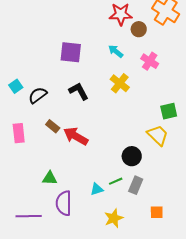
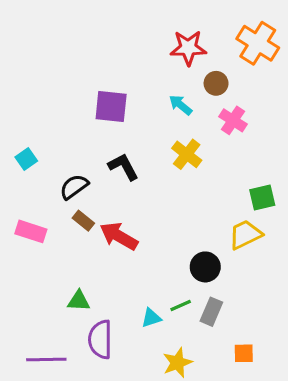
brown circle: (139, 29) -> (216, 83), moved
black semicircle: (38, 95) -> (74, 187), moved
pink rectangle: (19, 133) -> (31, 231), turned -66
yellow trapezoid: (158, 135) -> (245, 235), turned -70

